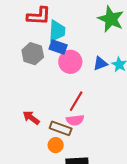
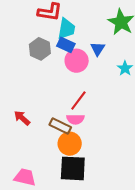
blue triangle: (100, 63) -> (98, 49), moved, turned -42
red arrow: (31, 118) -> (22, 118), moved
orange circle: (56, 145) -> (70, 144), moved, size x1.5

